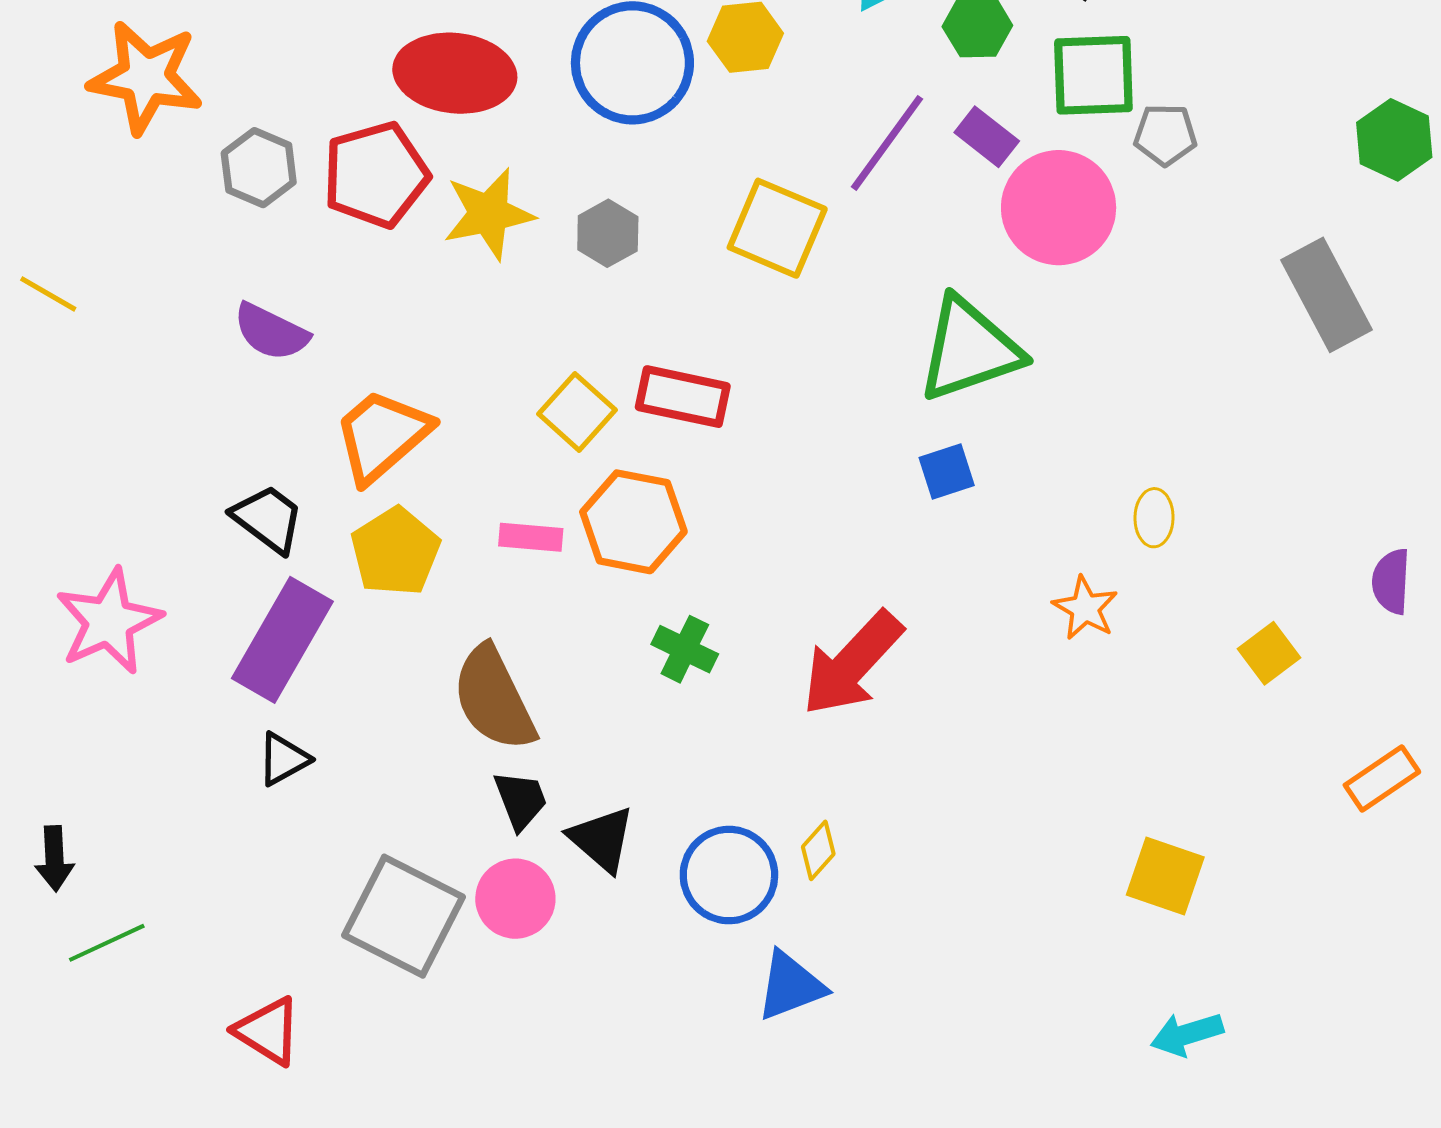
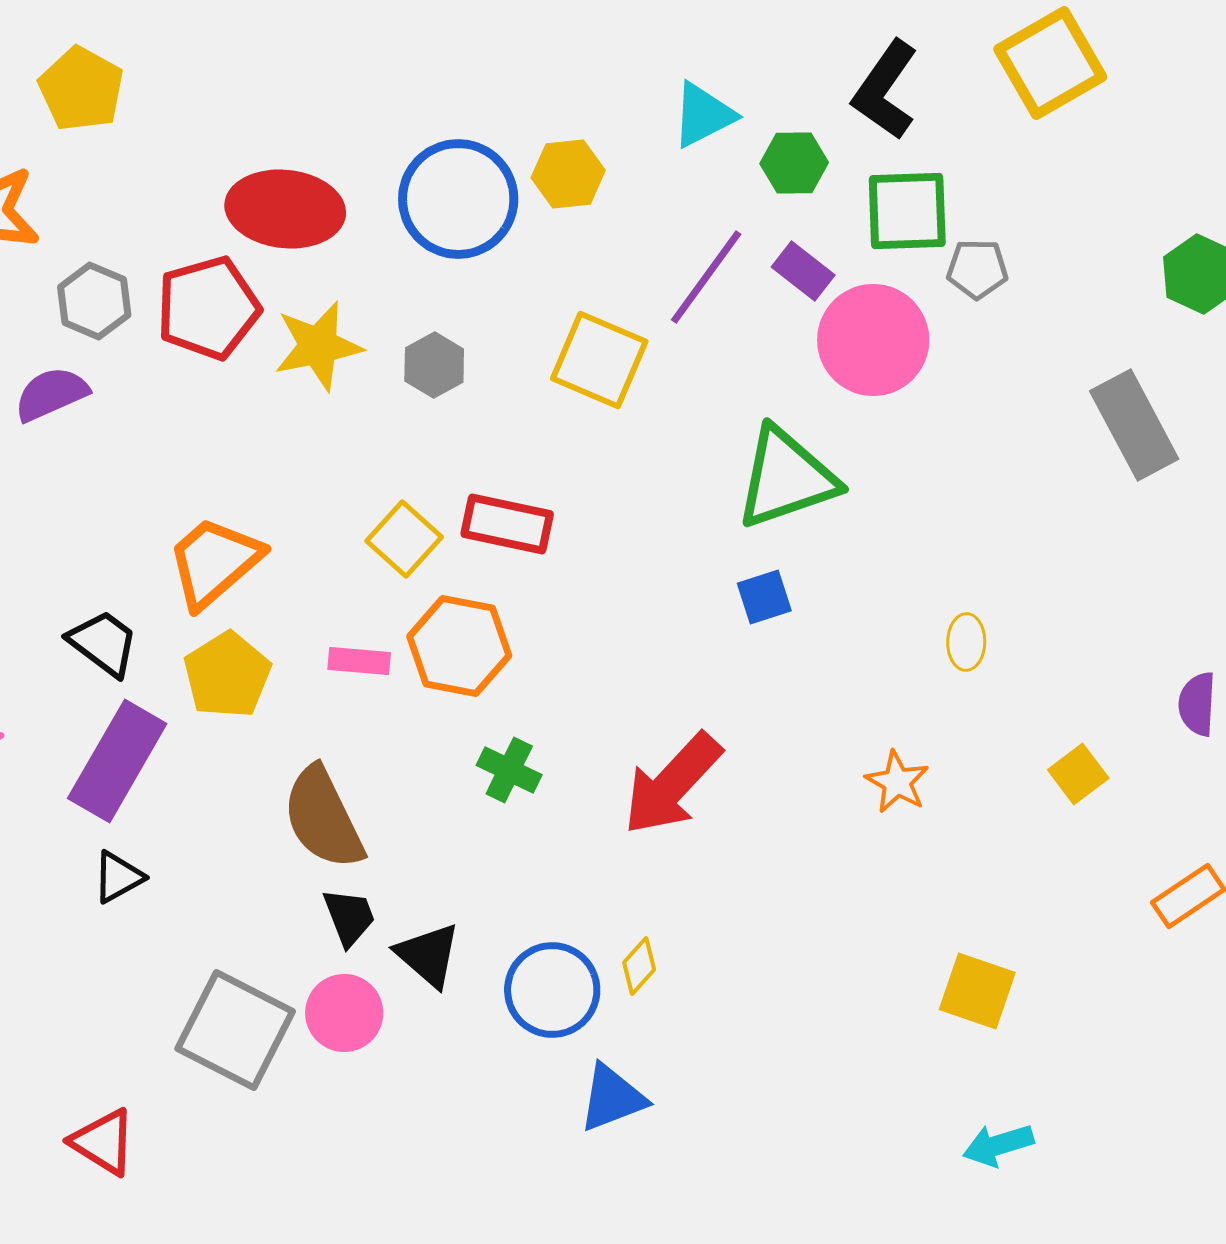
purple semicircle: (271, 332) -> (51, 394), moved, turned 130
orange star: (1085, 608) -> (897, 782), moved

